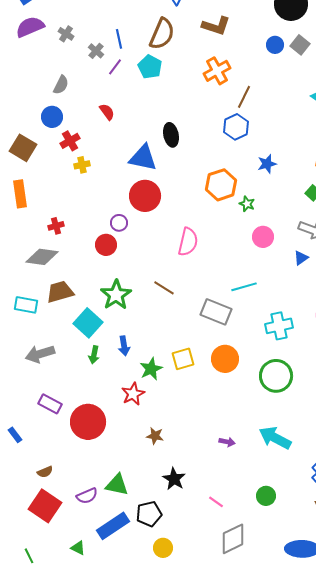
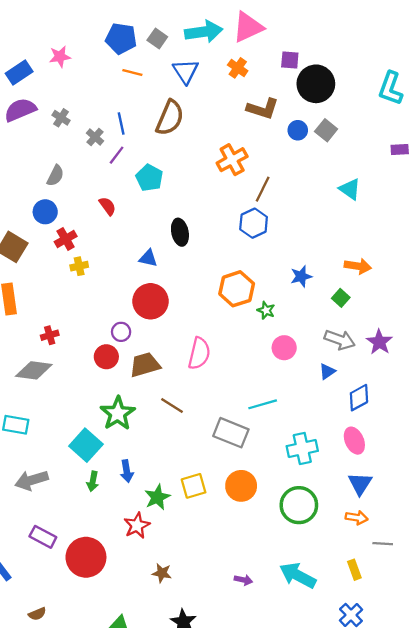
brown L-shape: (216, 26) -> (263, 109), moved
cyan pentagon: (150, 67) -> (149, 178), moved
blue triangle: (143, 158) -> (148, 258), size x0.6
blue star: (267, 164) -> (301, 276), moved
brown trapezoid: (60, 292) -> (145, 365), moved

